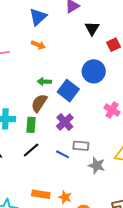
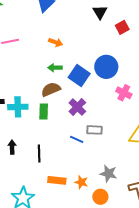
orange arrow: (38, 45) -> (56, 42), moved
blue circle: (94, 71) -> (106, 67), moved
brown semicircle: (39, 103) -> (51, 89), turned 36
black line: (31, 150) -> (39, 153), moved, turned -48
gray star: (97, 166) -> (108, 173), moved

